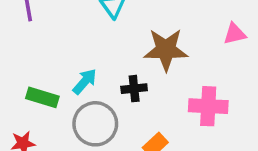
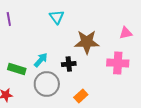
pink cross: (208, 106) -> (118, 63), moved

